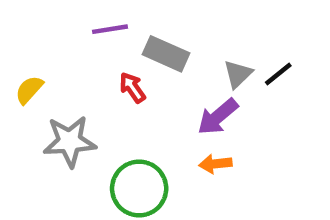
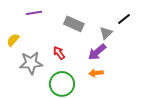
purple line: (110, 29) -> (34, 13), moved
black line: (278, 74) -> (124, 19), moved
red arrow: (132, 88) -> (59, 53), moved

